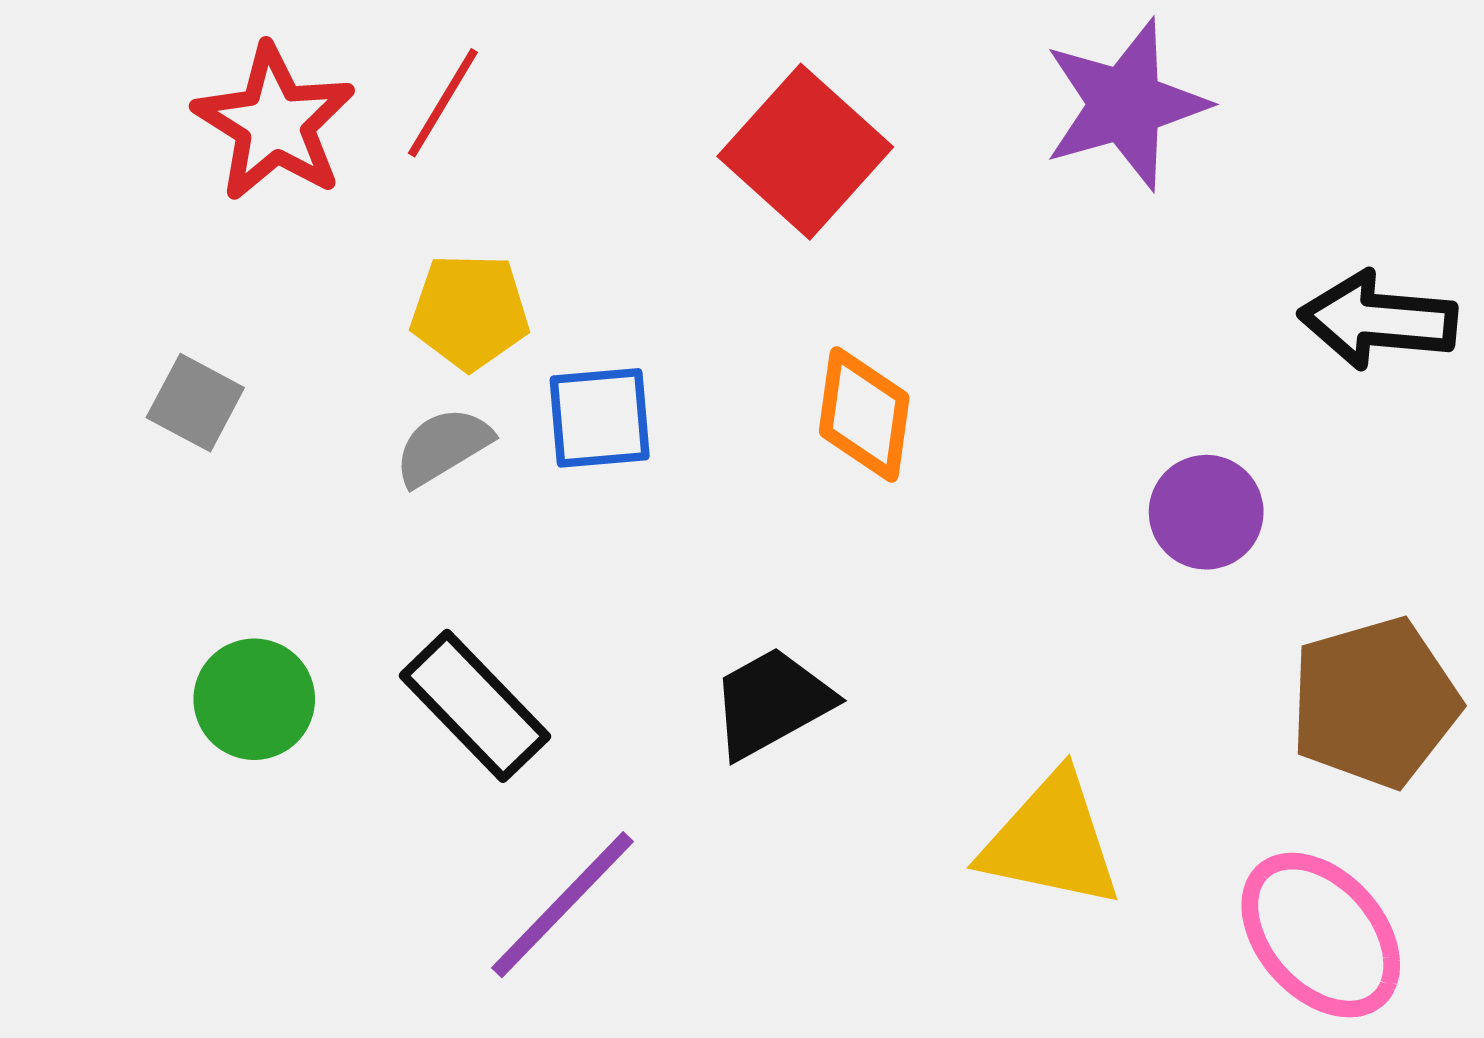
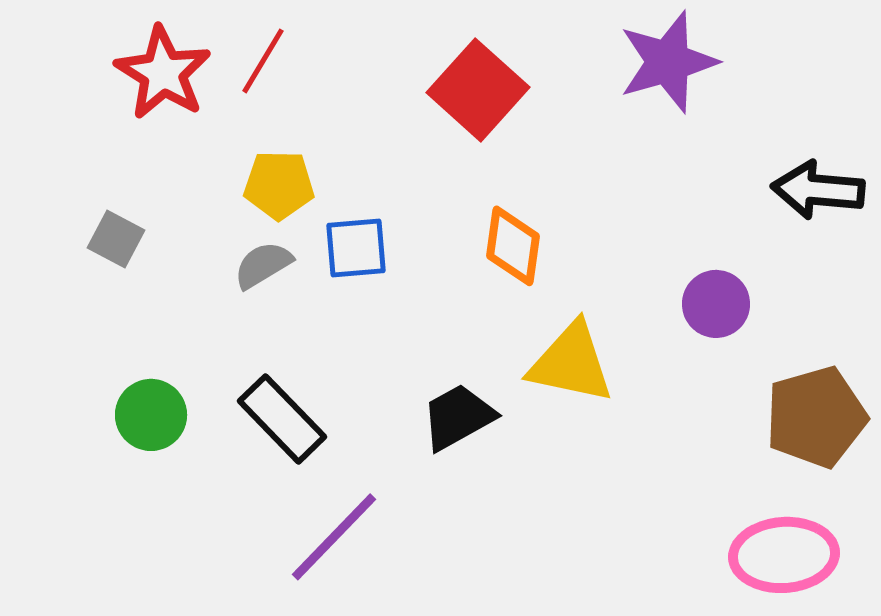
yellow triangle: (1051, 841) -> (571, 363), moved
pink ellipse: (1321, 935) -> (784, 555), turned -52

